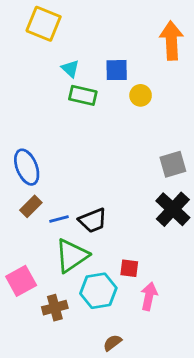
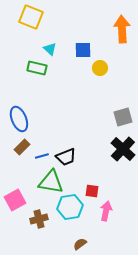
green rectangle: (83, 95) -> (37, 68), moved
green triangle: (72, 256) -> (51, 182), turned 44

